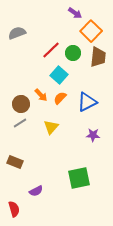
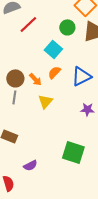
red line: (51, 50) -> (28, 24), moved
orange arrow: (41, 95) -> (35, 79), moved
gray line: (20, 123) -> (14, 97), turned -48
green square: (79, 178) -> (73, 152), turned 30

